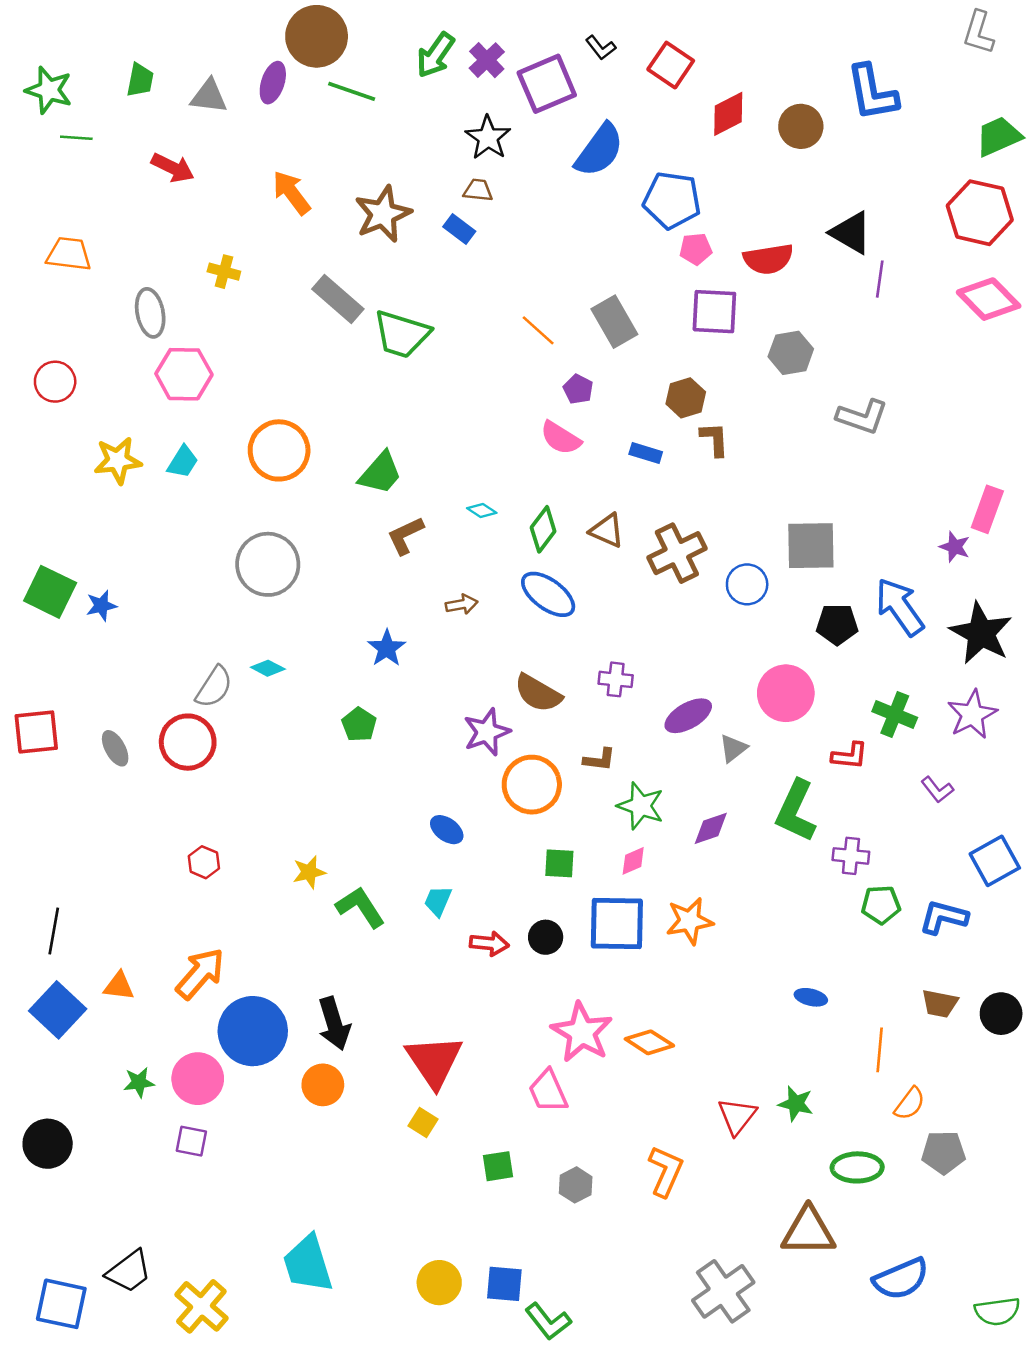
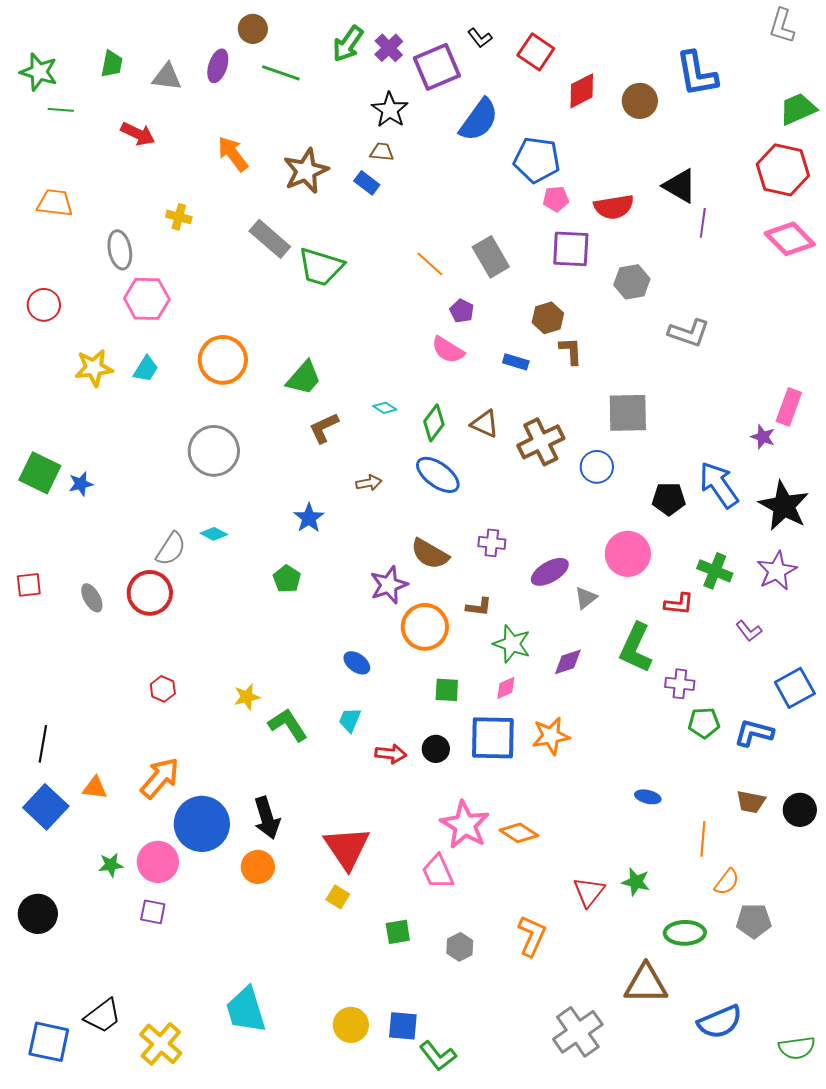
brown circle: (317, 36) -> (253, 29), size x0.6
gray square: (811, 546) -> (628, 413), moved
red square: (36, 732) -> (29, 585), size x0.7

